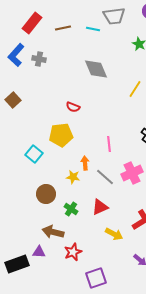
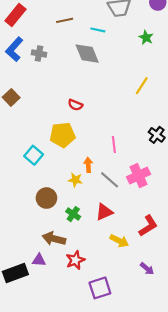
red rectangle: (32, 23) -> (15, 15), moved
cyan line: (93, 29) -> (98, 30), moved
gray diamond: (96, 69) -> (87, 54), moved

